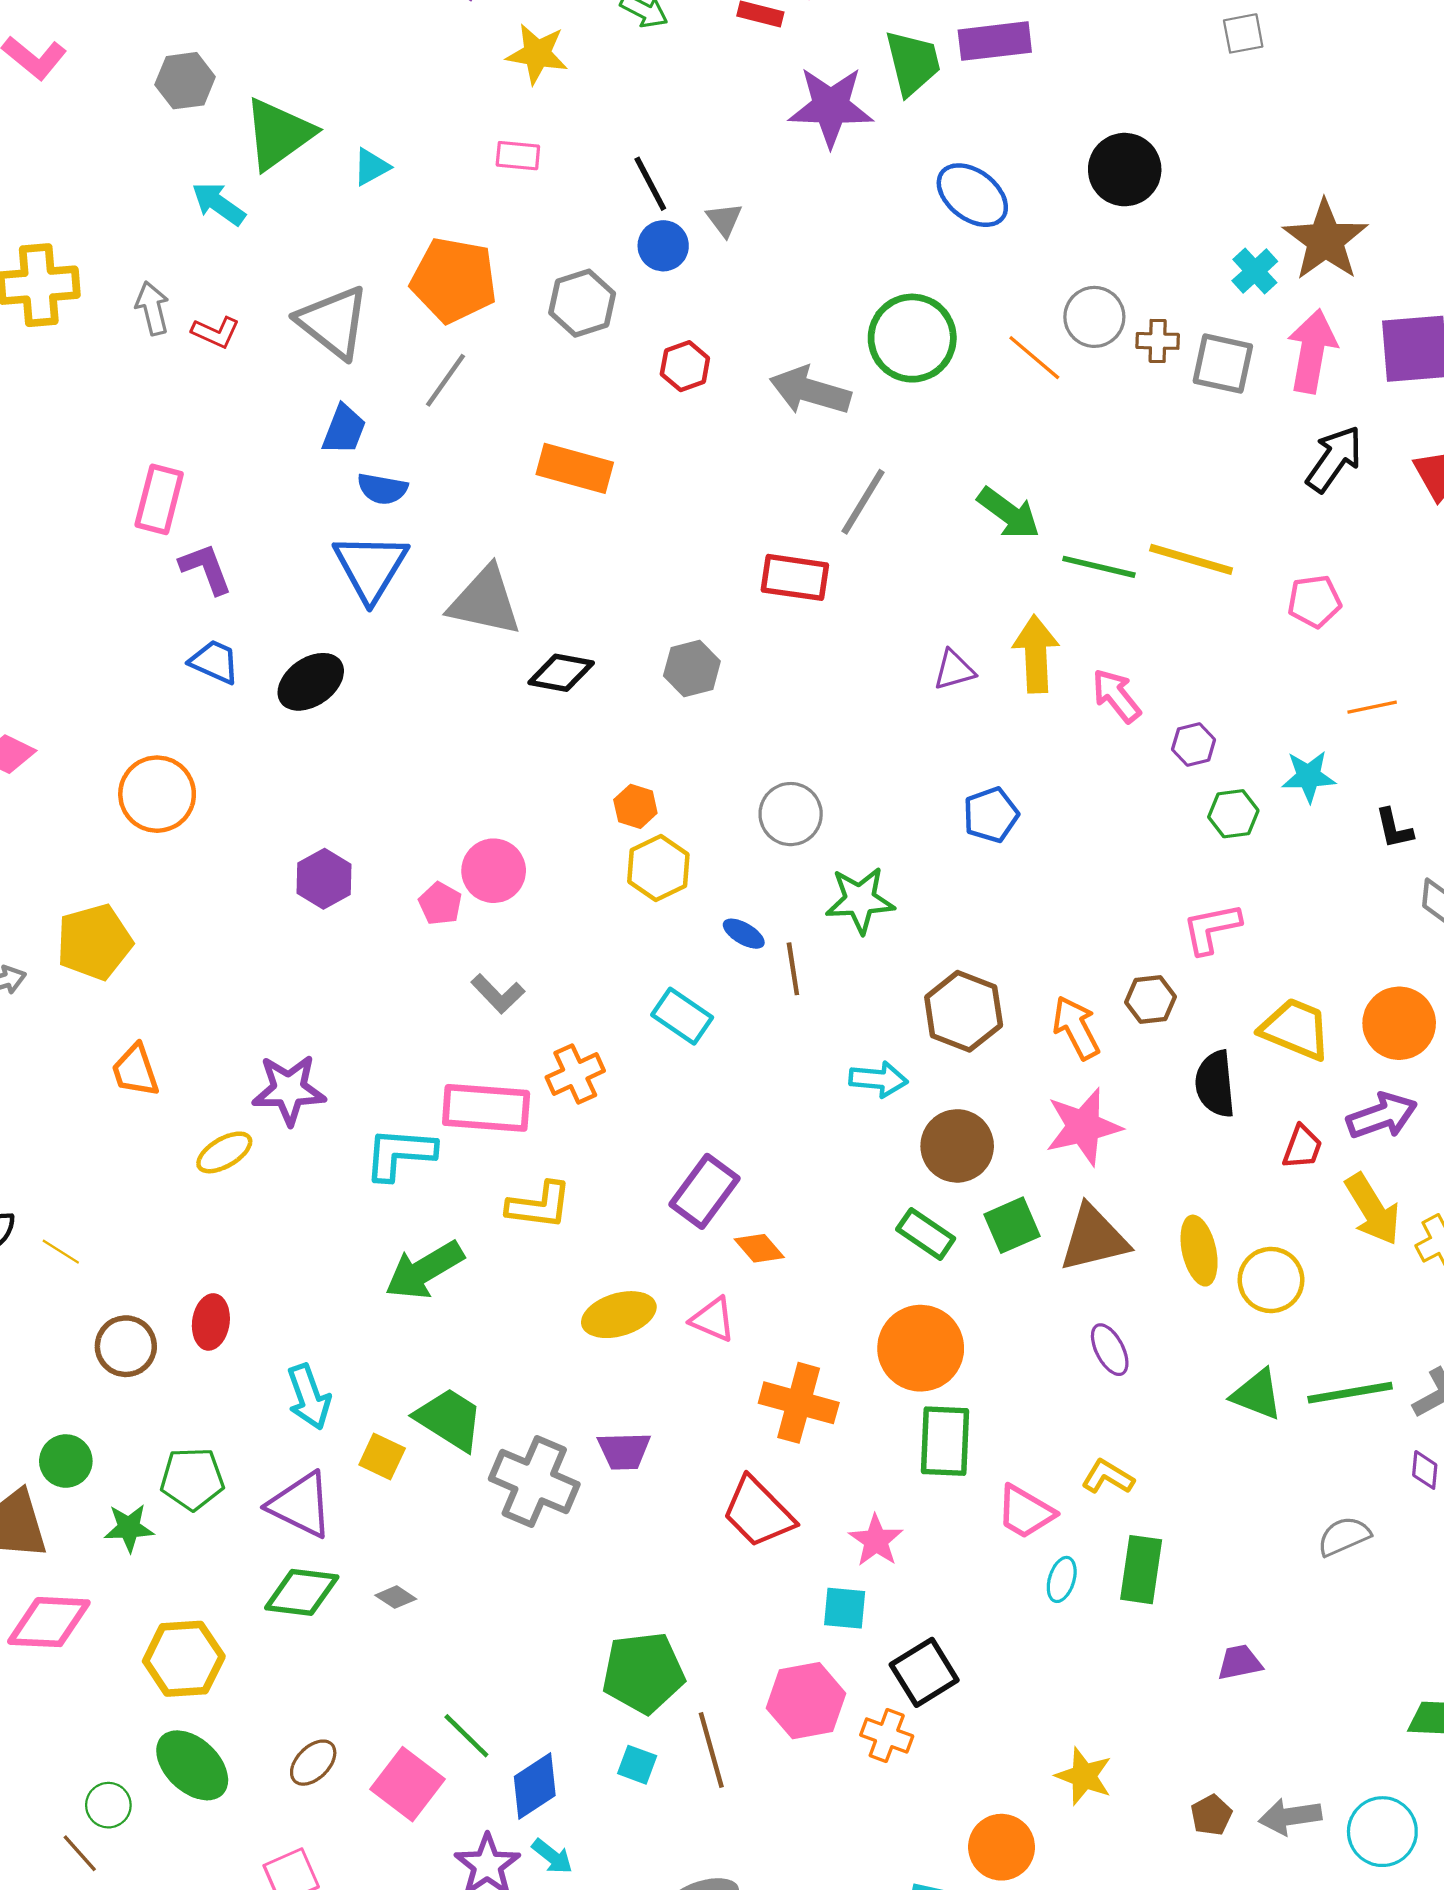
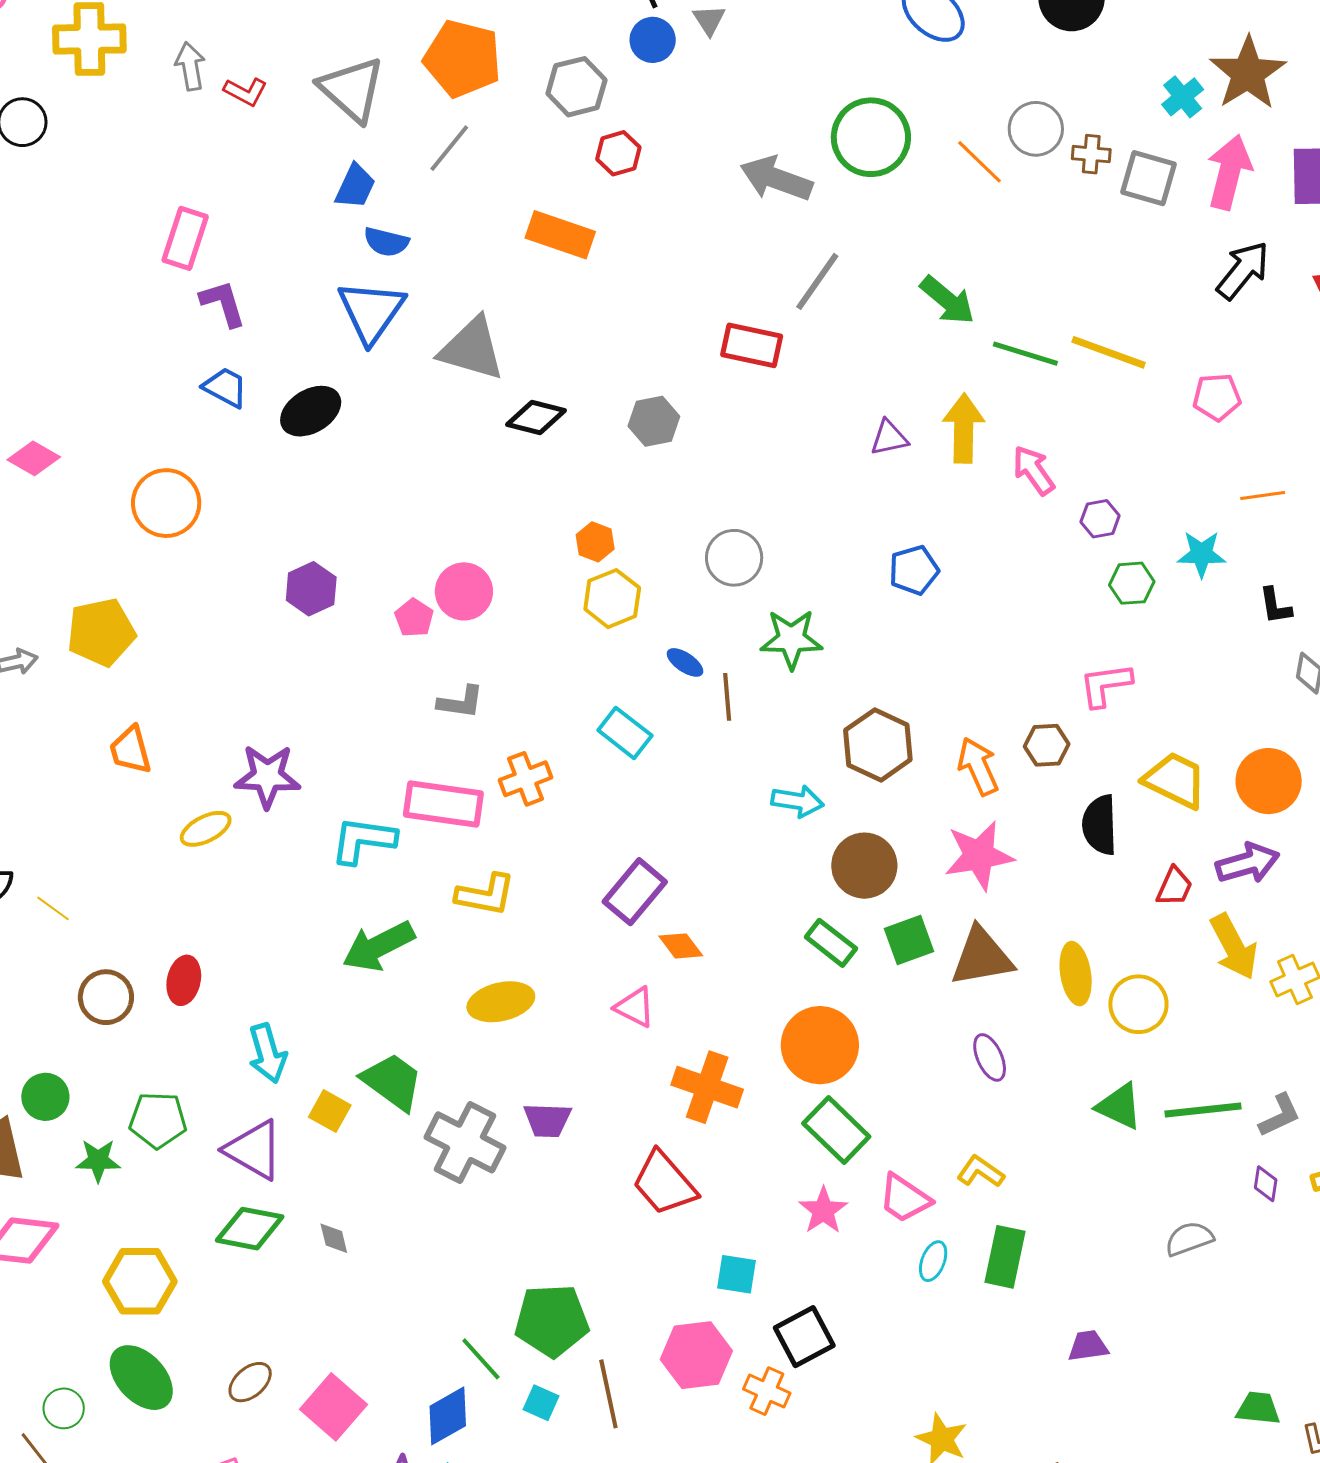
red hexagon: (685, 366) -> (618, 153), moved
gray L-shape: (498, 994) -> (461, 702), turned -42
yellow ellipse: (619, 1315) -> (501, 1002), moved
green rectangle: (945, 1441) -> (836, 1130), turned -52
pink star: (876, 1540) -> (823, 1210), moved
gray diamond: (396, 1597) -> (334, 1238), turned 39
green line: (466, 1736) -> (481, 1359), moved

